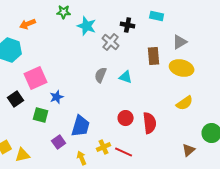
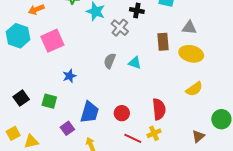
gray triangle: (180, 42) -> (189, 28), turned 35
pink square: (36, 78) -> (52, 41), moved
blue star: (57, 97) -> (69, 76), moved
black square: (16, 99) -> (21, 98), moved
red circle: (126, 118) -> (122, 113), moved
yellow cross: (104, 147) -> (154, 133), moved

